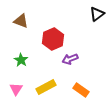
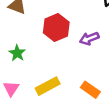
purple arrow: (70, 59) -> (89, 38), moved

